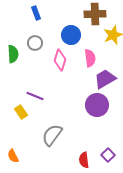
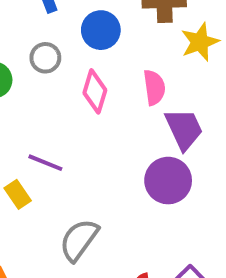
blue circle: (71, 35) -> (101, 30), moved
purple trapezoid: (105, 79) -> (184, 129), turned 95

